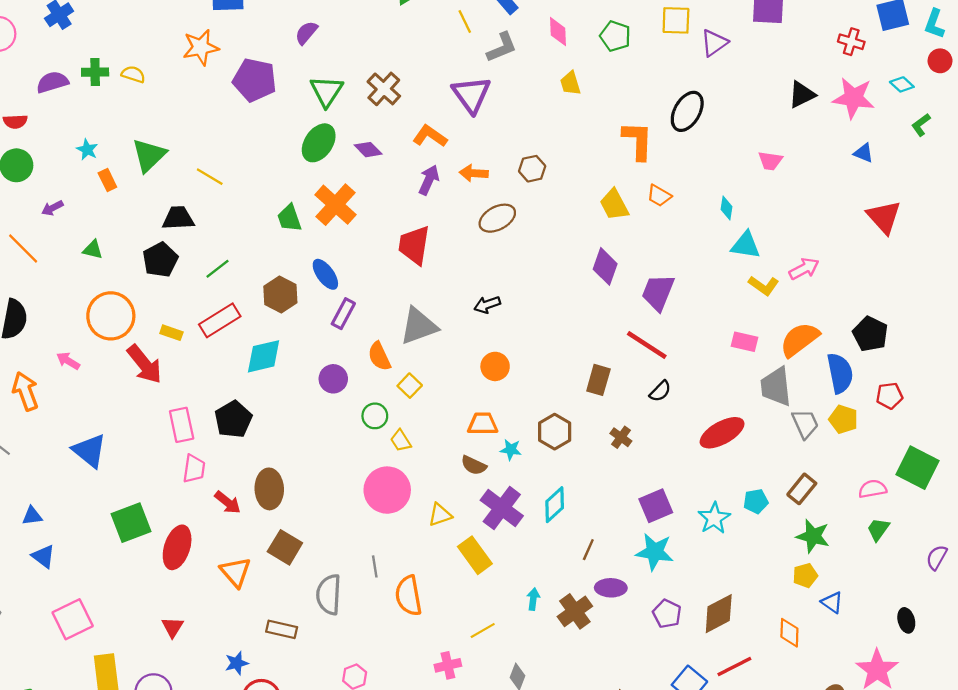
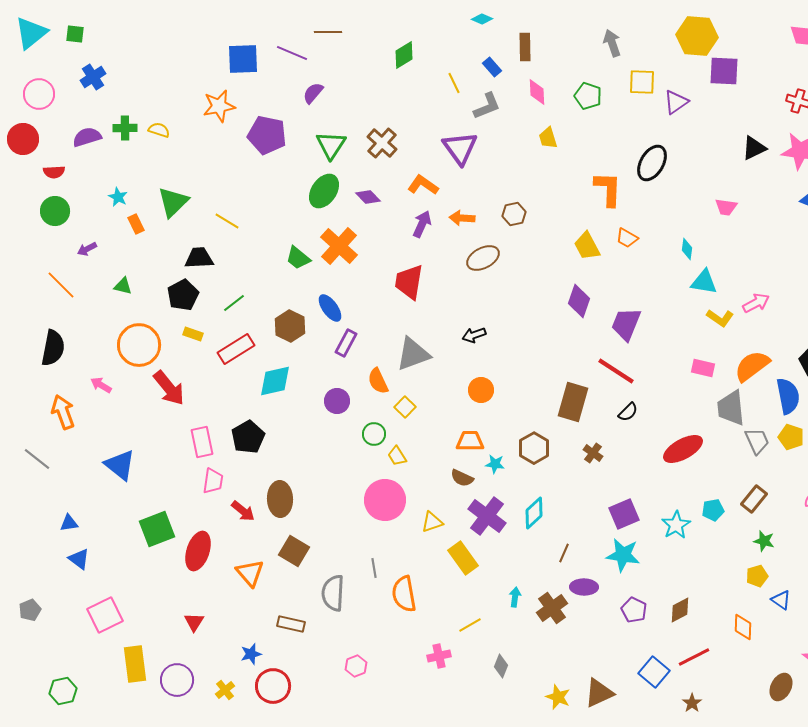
green trapezoid: (289, 218) -> (298, 258), turned -32
yellow rectangle: (171, 333) -> (193, 334), moved
brown rectangle: (598, 380) -> (573, 402), size x1.4
green star: (813, 536) -> (764, 541), size x0.7
brown diamond: (719, 614) -> (680, 610), size x0.7

